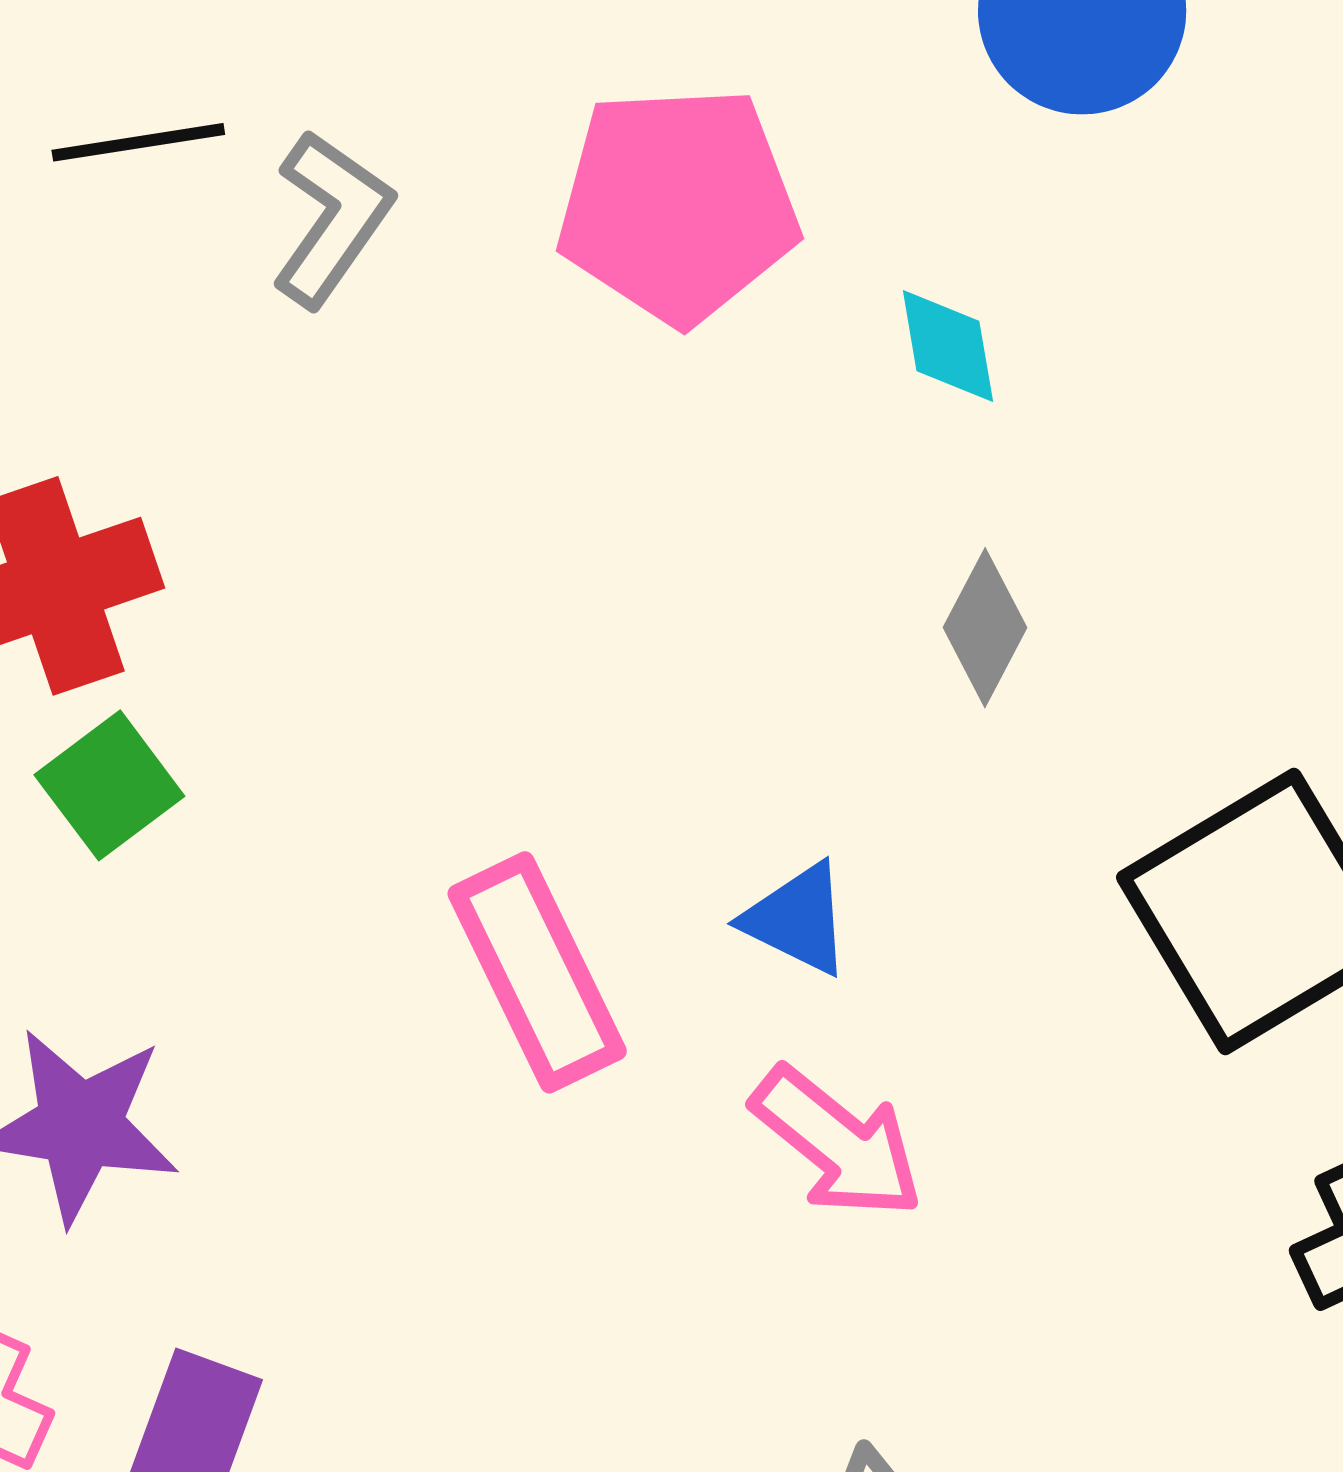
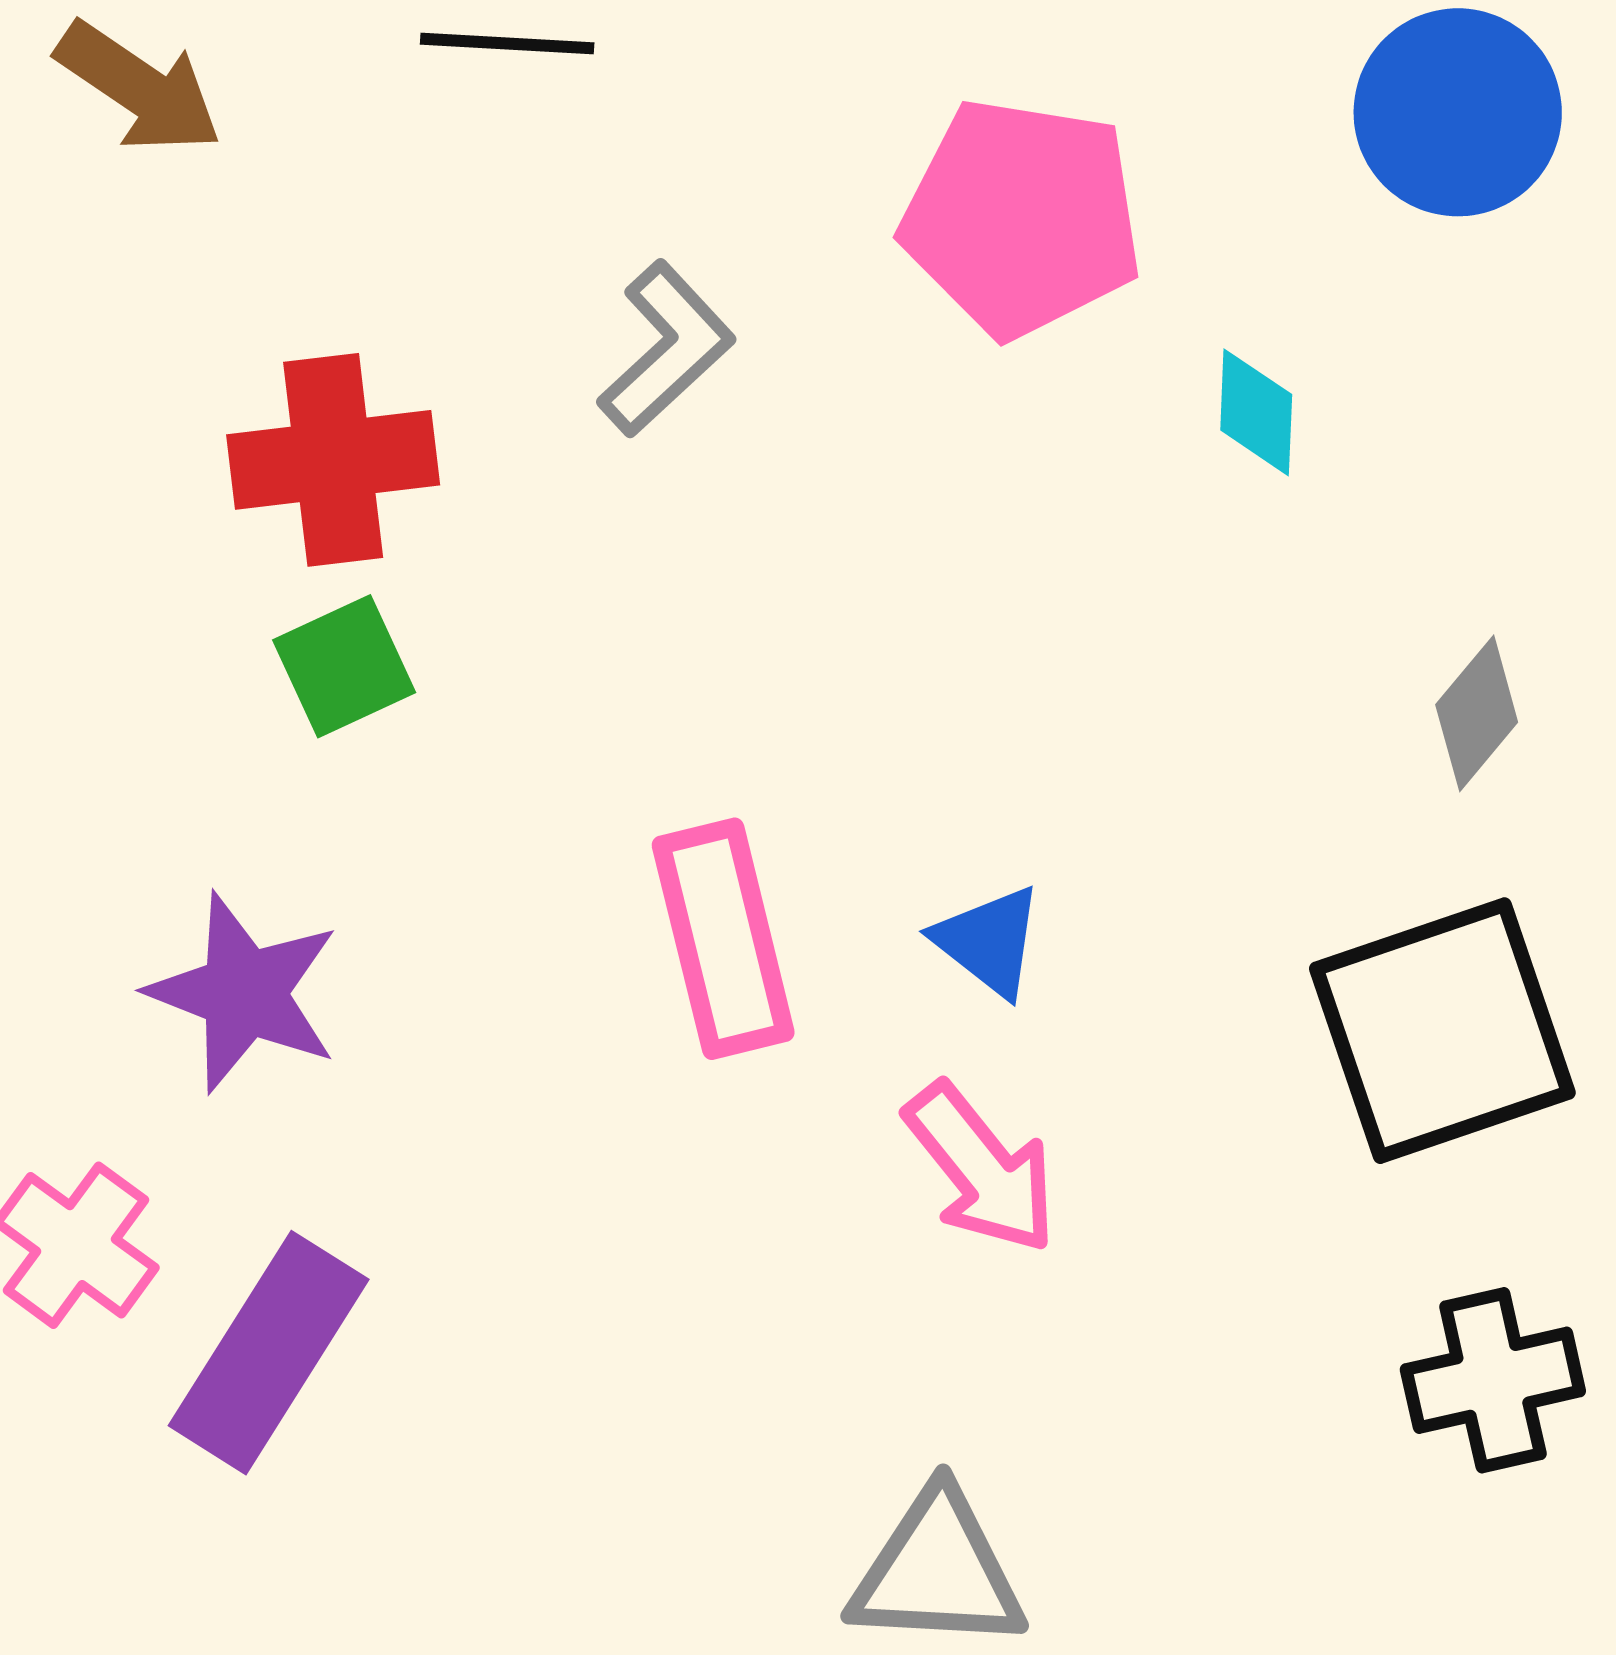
gray L-shape: (332, 218) -> (666, 349), moved
gray diamond: (985, 628) -> (1477, 713), moved

